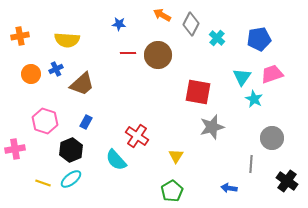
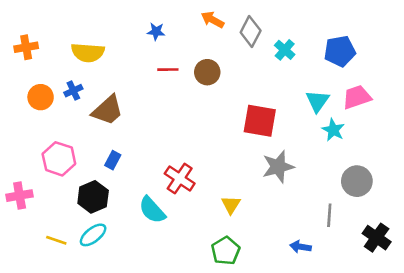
brown circle: (158, 55) -> (207, 72), size x0.7

